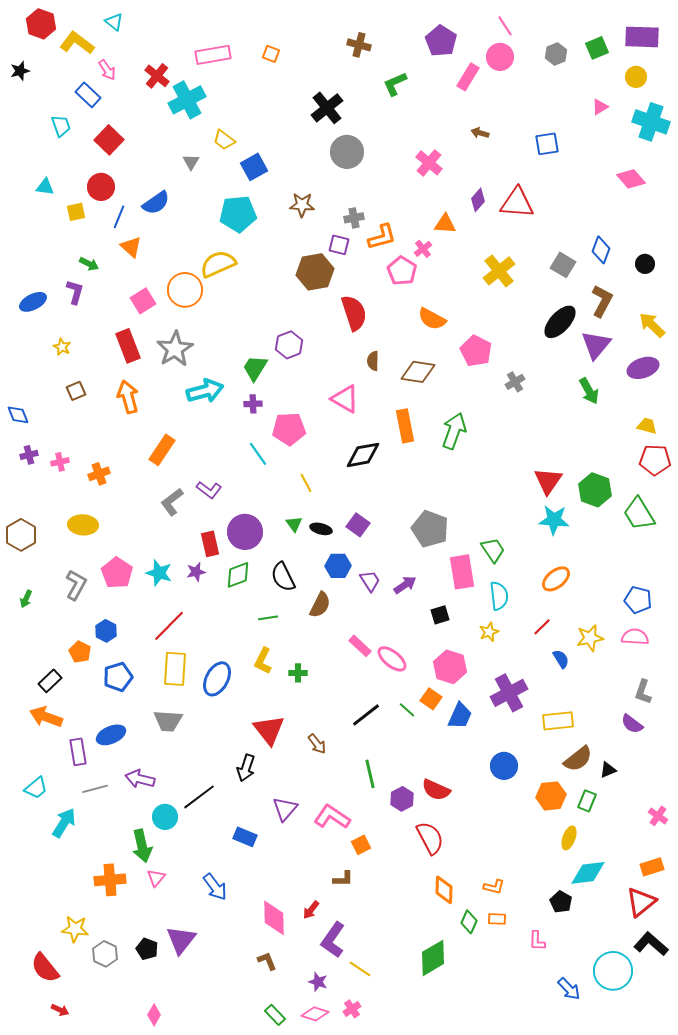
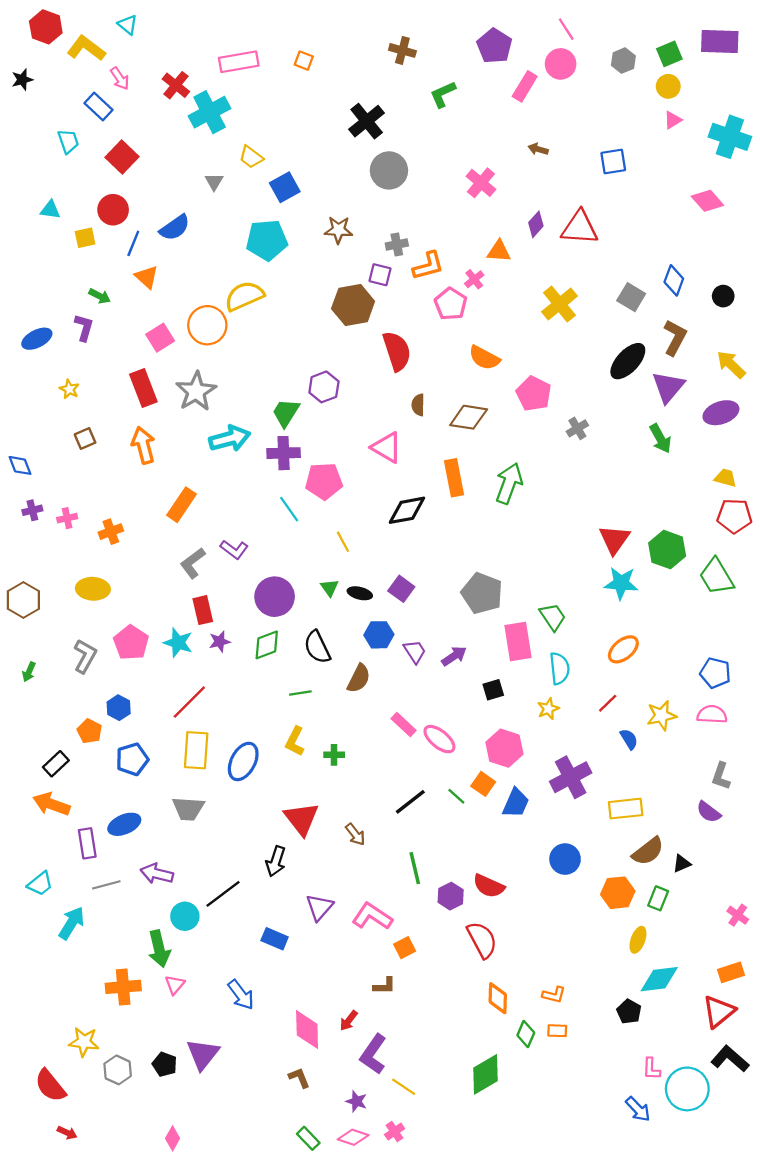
yellow circle: (636, 77) -> (668, 86), moved
purple cross: (253, 404) -> (284, 453), size x1.6
red rectangle: (210, 544) -> (203, 610), moved
pink L-shape: (537, 941) -> (651, 1069), moved

